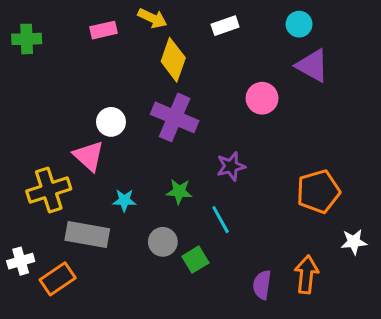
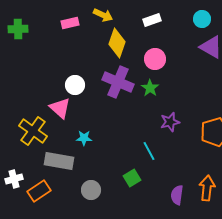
pink circle: (262, 98) -> (155, 59), moved
purple star: (231, 166) -> (170, 122), moved
yellow cross: (49, 190) -> (33, 131), turned -36
green star: (179, 191) -> (150, 88), moved, turned 30
gray circle: (163, 242) -> (91, 190), moved

